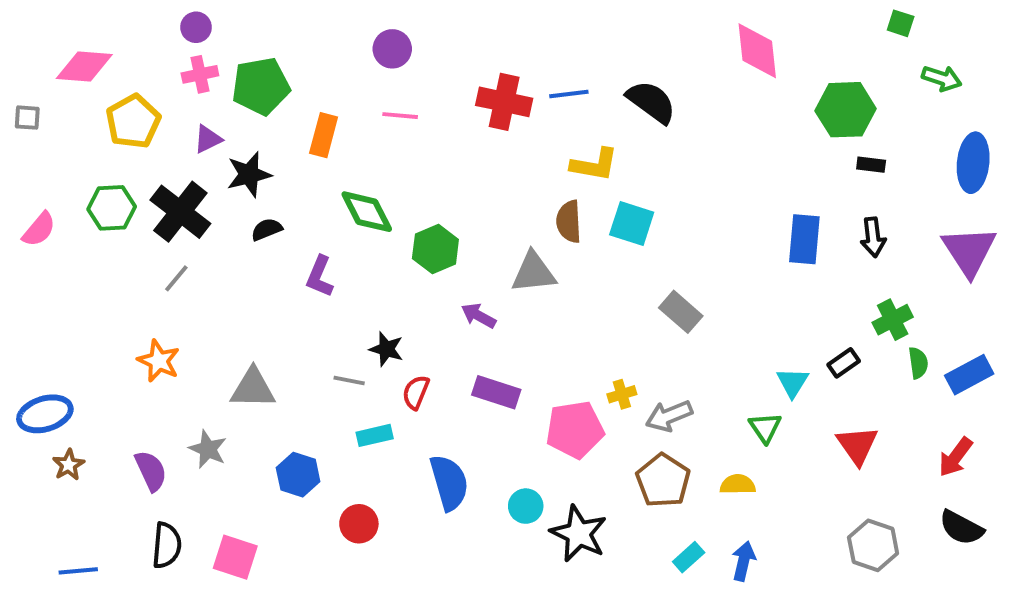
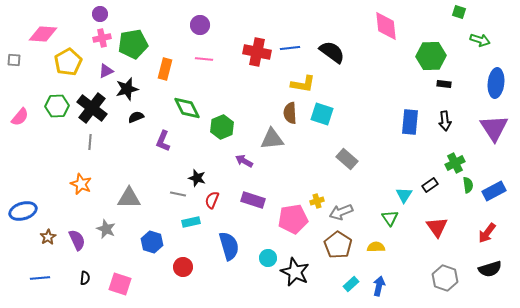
gray line: (176, 278) -> (90, 142), turned -35
brown star: (68, 465) -> (48, 237), moved
black semicircle: (961, 528) -> (490, 269), turned -45
black semicircle: (167, 545) -> (85, 278), size x0.6
blue line: (78, 571) -> (40, 278), moved

